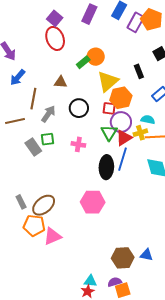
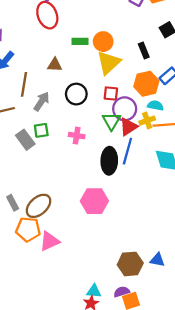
orange circle: (96, 57) -> (103, 42), moved
green rectangle: (83, 62) -> (80, 41), turned 40
orange hexagon: (121, 98) -> (146, 84), moved

